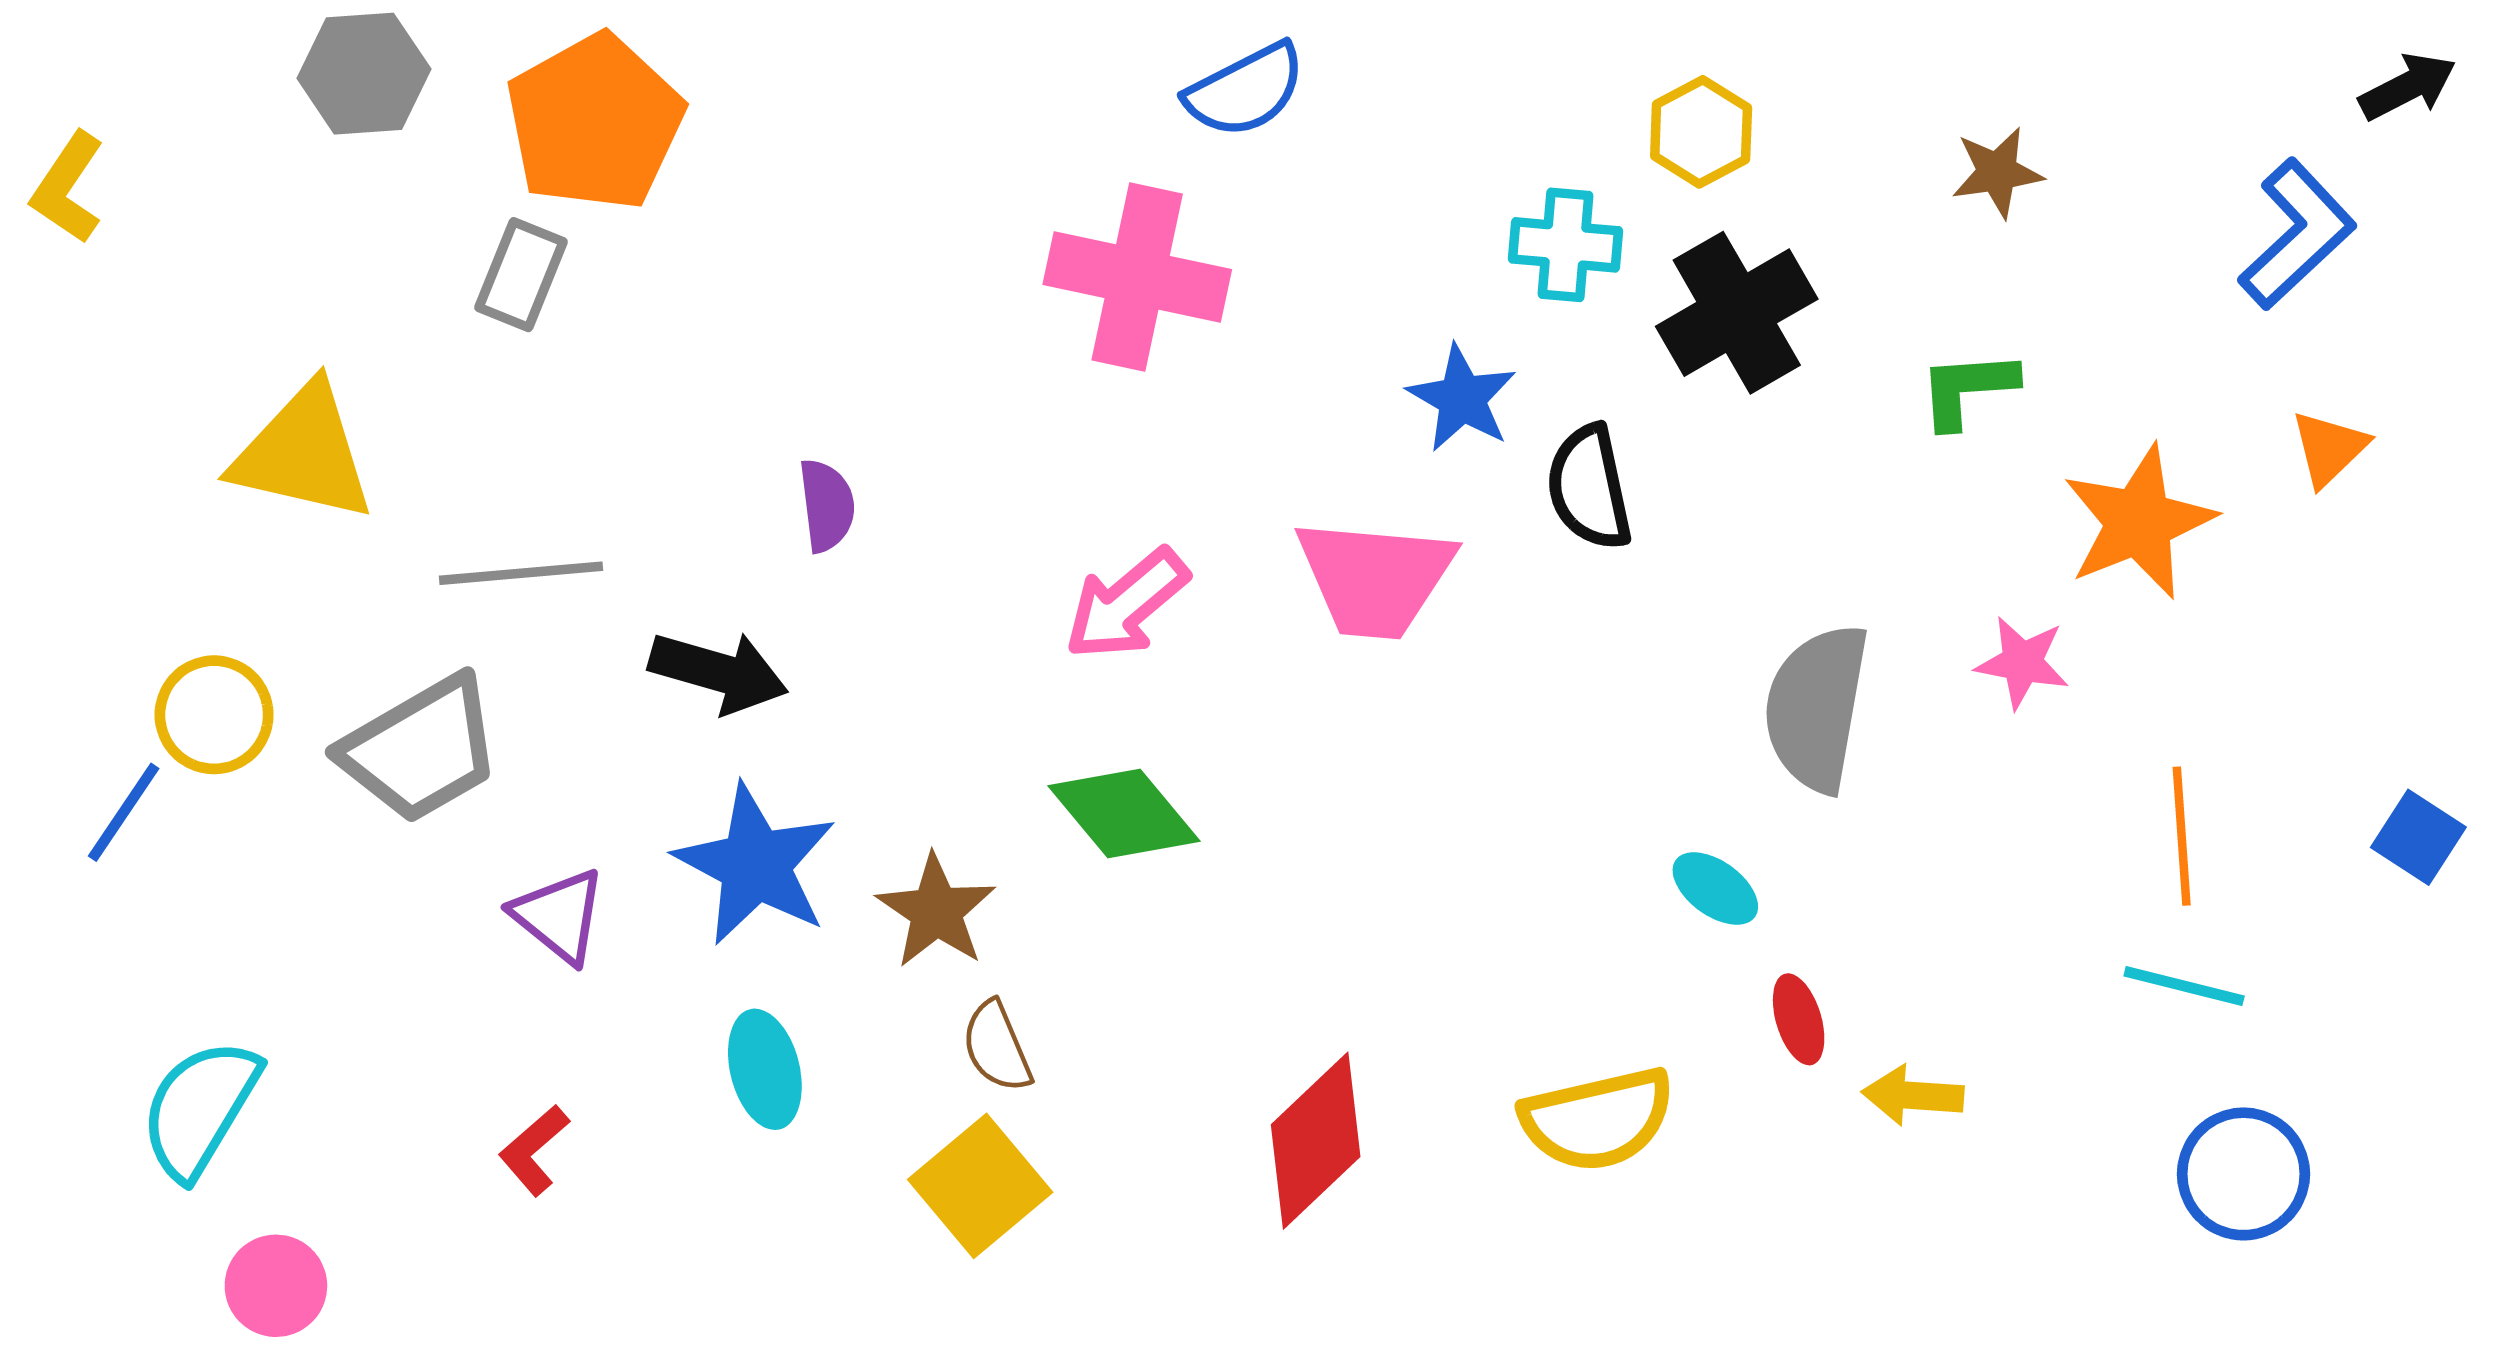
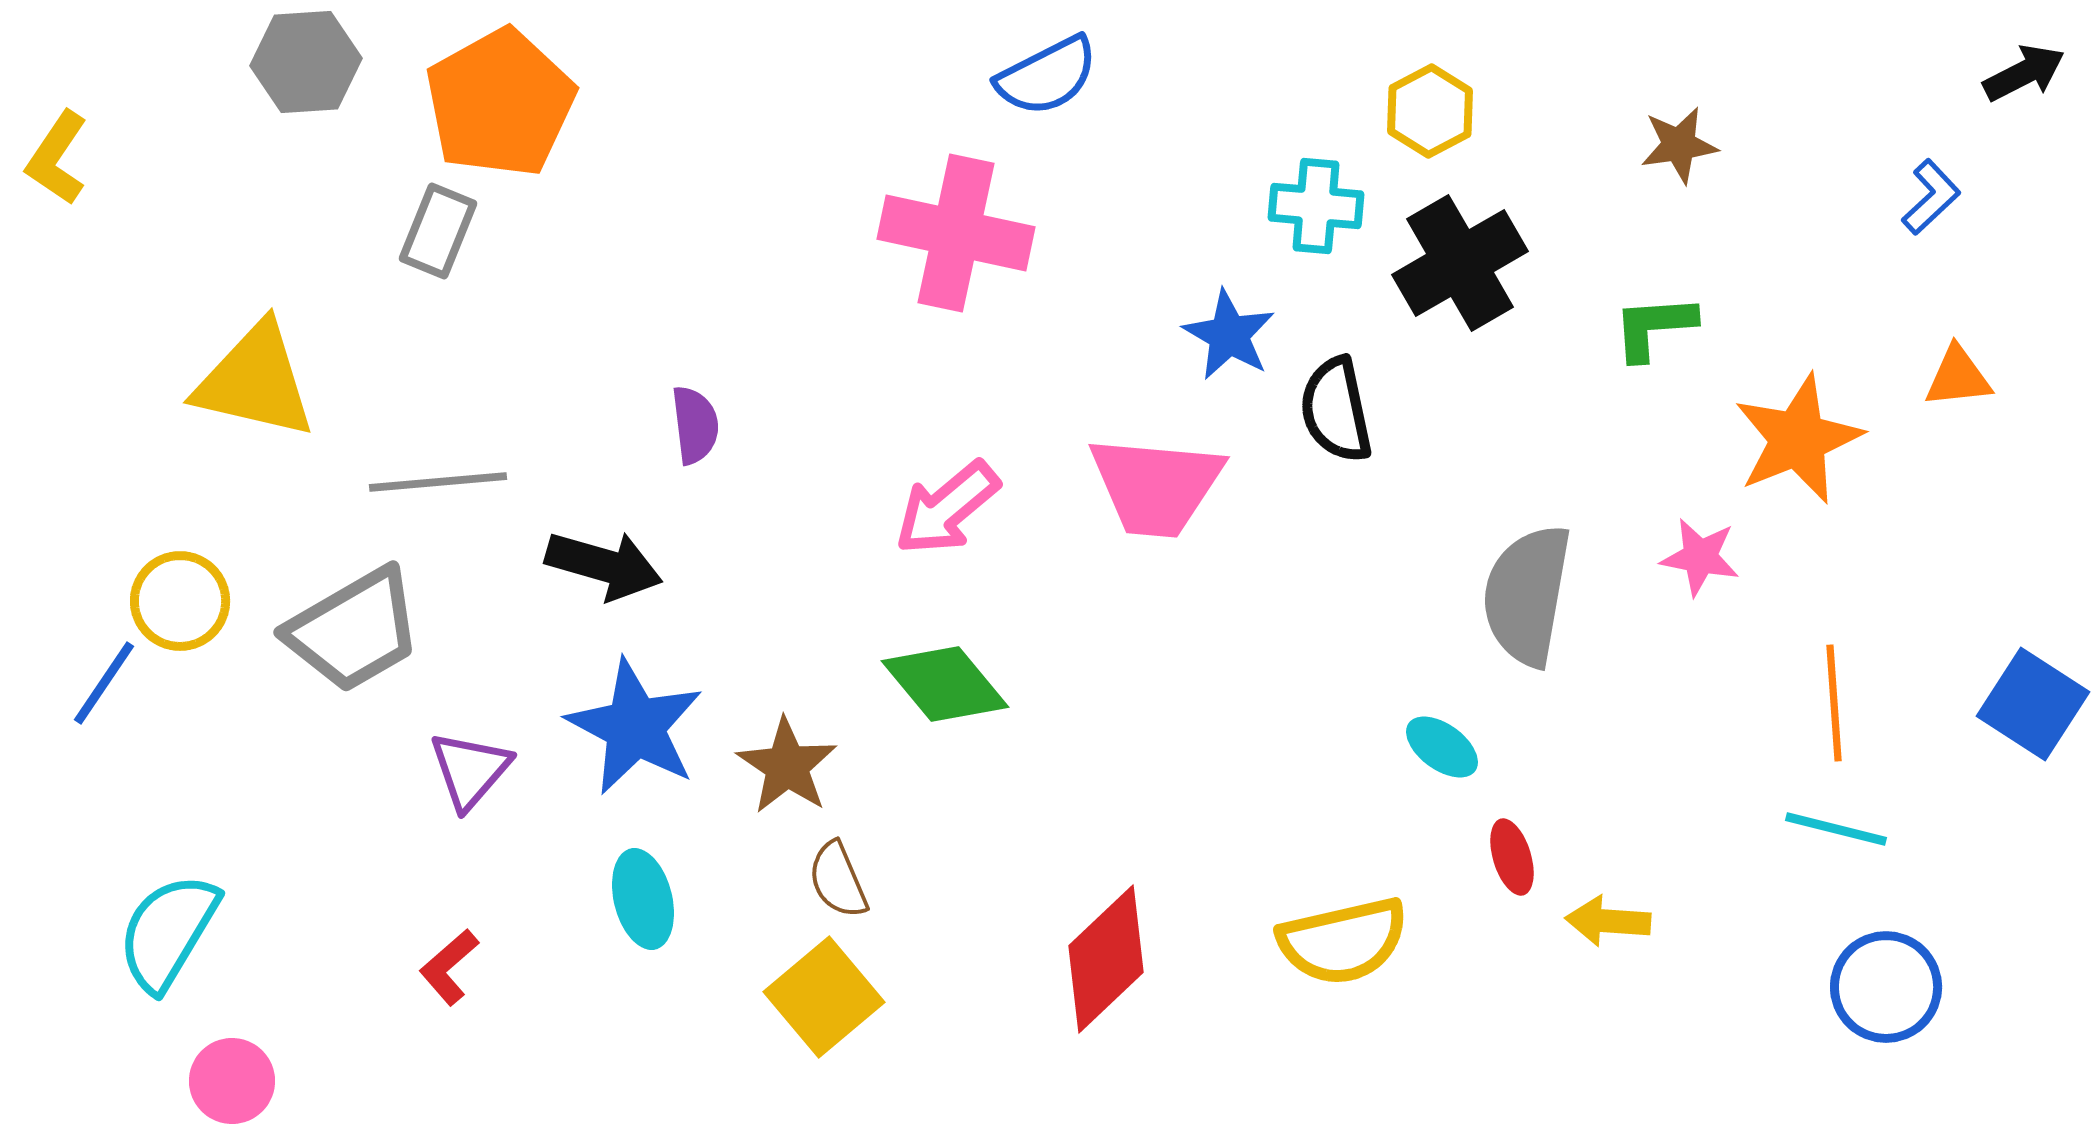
blue L-shape: (2297, 234) -> (1931, 197), size x0.6
orange triangle: (2329, 448) -> (1958, 377), turned 38
blue square: (2418, 837) -> (2033, 704), size x1.4
purple triangle: (559, 916) -> (470, 770), turned 32

